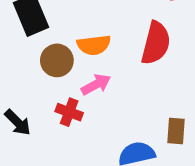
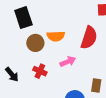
pink arrow: (96, 85) -> (68, 62), moved

